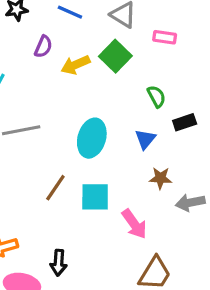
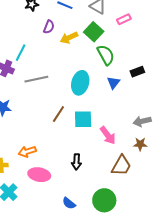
pink rectangle: (165, 37) -> (124, 19), turned -32
green semicircle: (156, 96) -> (106, 55), moved, size x1.5
brown star: (160, 178) -> (140, 144), moved
black arrow: (59, 263) -> (76, 162), moved

